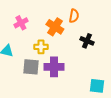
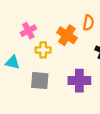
yellow cross: (41, 47) -> (43, 50), moved
purple cross: (54, 67) -> (79, 81), moved

